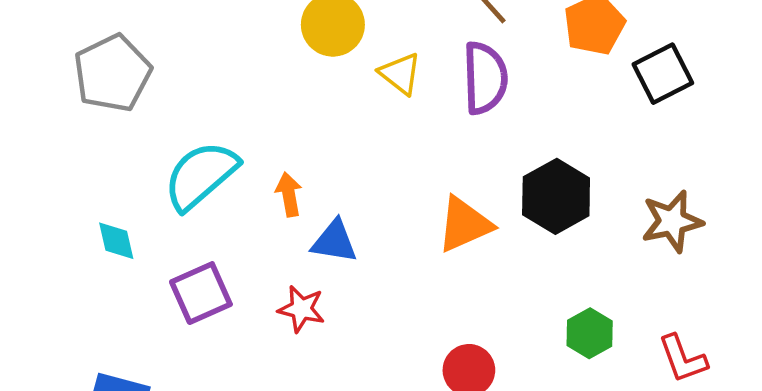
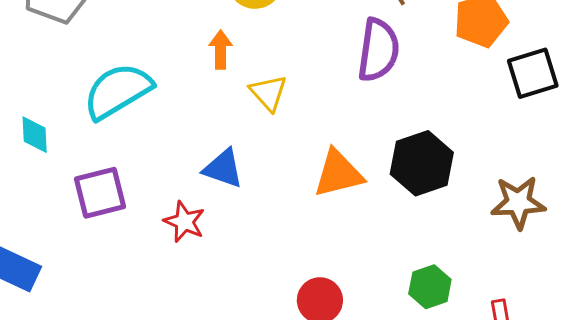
yellow triangle: (400, 74) -> (268, 93), moved
orange arrow: (289, 194) -> (221, 50), moved

